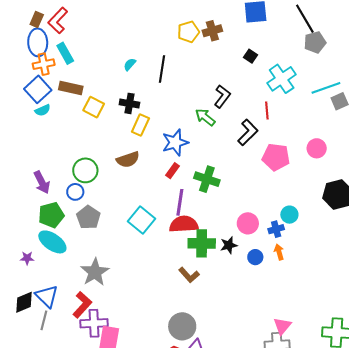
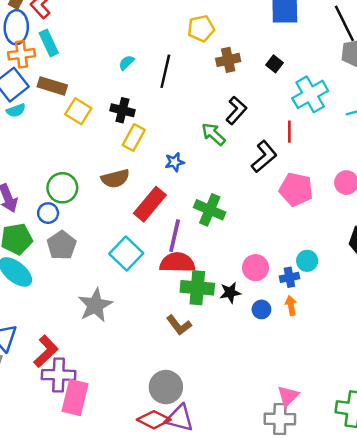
brown cross: (212, 31) -> (228, 60), moved
blue star: (175, 142) -> (175, 162), size x0.6
red rectangle: (172, 171) -> (150, 204), moved, size x1.8
gray star: (95, 272) -> (95, 305), moved

